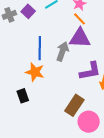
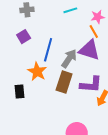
purple square: (28, 11) -> (24, 37), moved
brown rectangle: (74, 105) -> (64, 82), moved, turned -30

